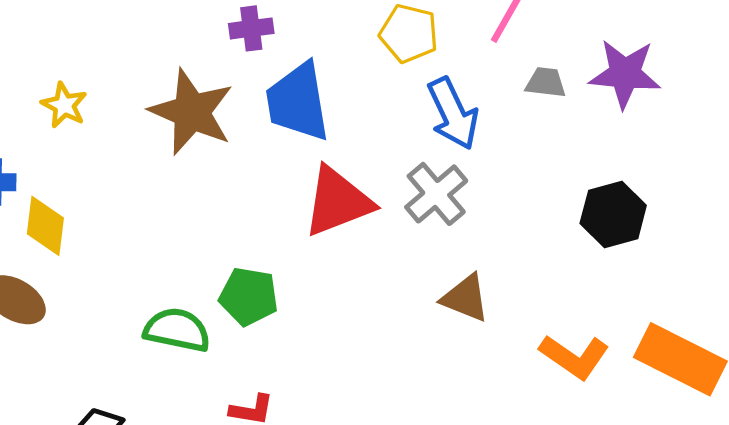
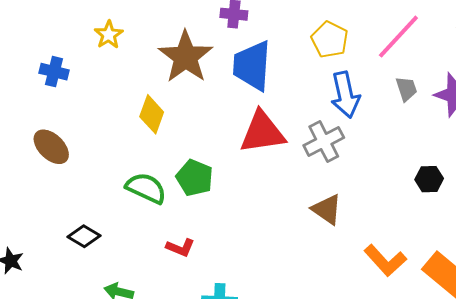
gray trapezoid: (546, 82) -> (406, 89), turned 52
black hexagon: (613, 214) -> (429, 179), size x0.7
yellow diamond: (45, 226) -> (152, 114), moved

